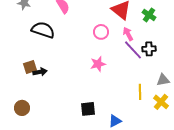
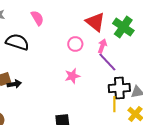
green cross: (149, 15) -> (123, 27), size x1.5
pink arrow: (128, 34) -> (102, 46), turned 48
black cross: (149, 49) -> (119, 88), moved, size x1.5

